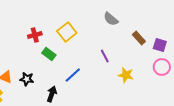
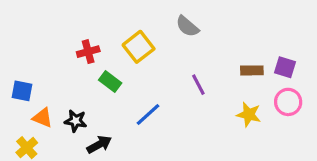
gray semicircle: (111, 19) -> (187, 26), moved
brown rectangle: (139, 38) -> (252, 70), moved, turned -48
yellow star: (126, 75) -> (249, 115), moved
black arrow: (52, 94) -> (99, 144), moved, turned 42

